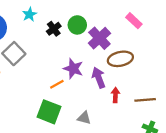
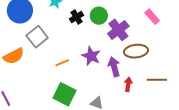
orange line: (57, 84) -> (62, 63), moved
brown line: (145, 100) -> (157, 80), moved

